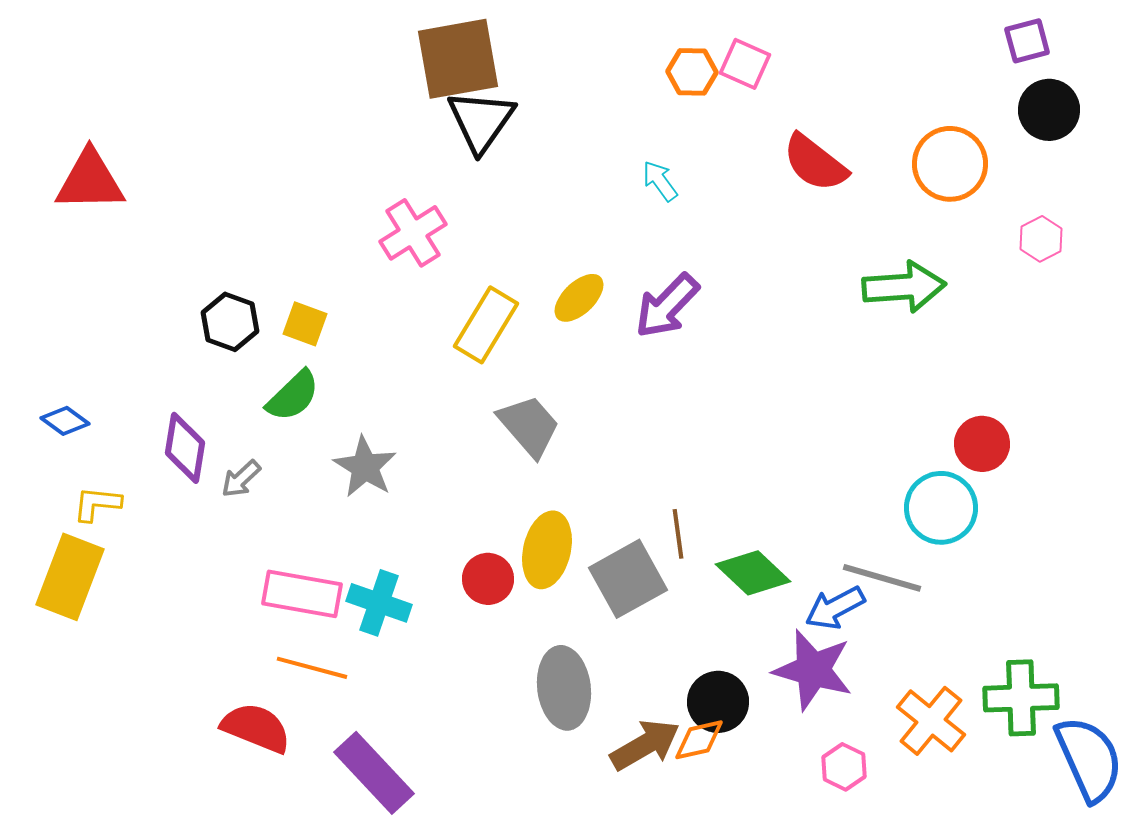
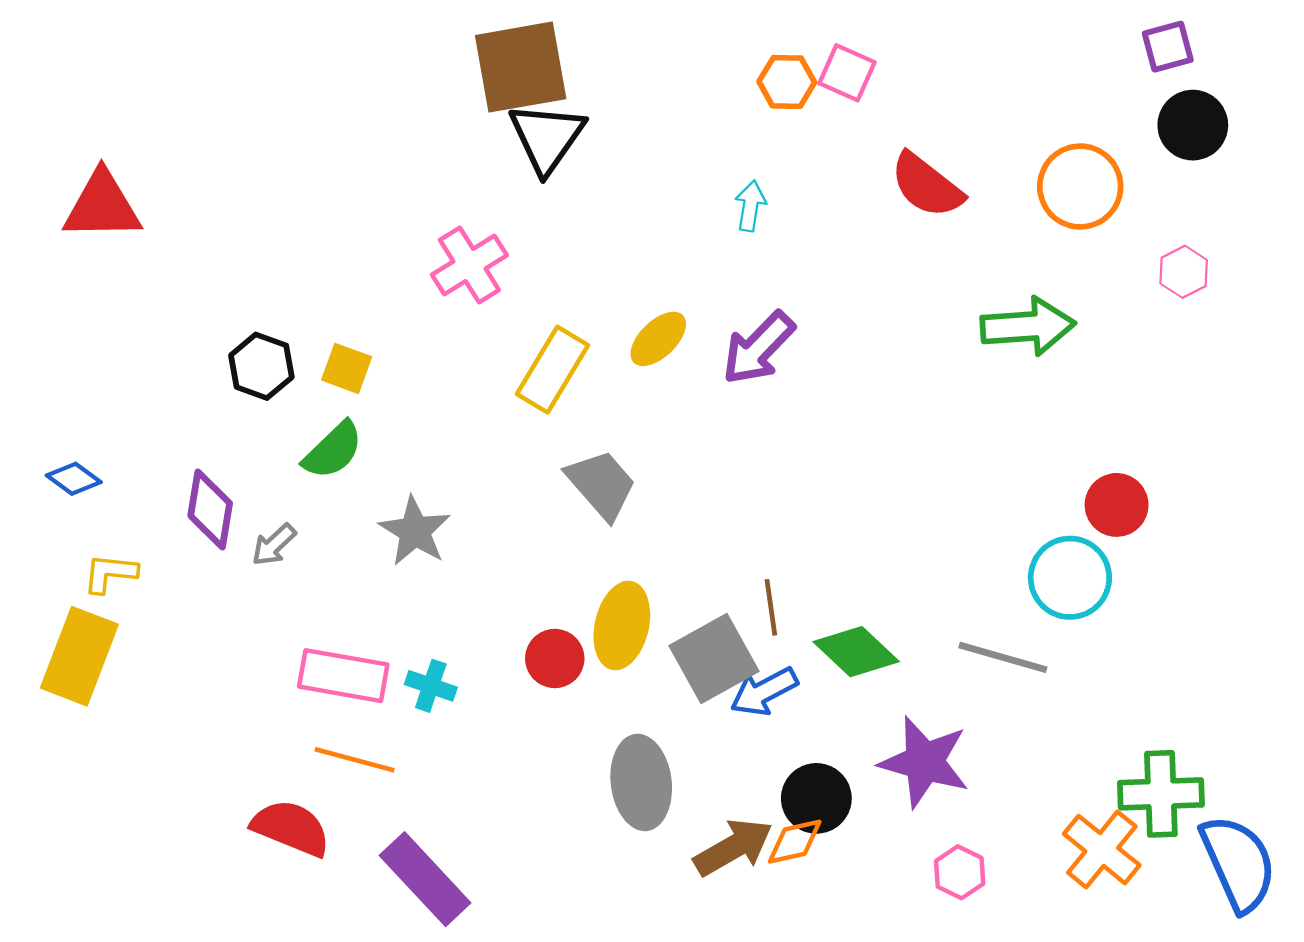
cyan arrow: (660, 181) -> (750, 206), turned 45
cyan cross: (379, 603) -> (431, 686), size x0.7
blue arrow: (835, 608) -> (764, 691), moved
orange cross: (931, 721) -> (1102, 850), moved

